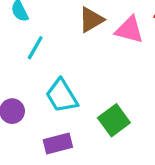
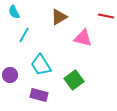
pink triangle: (129, 30) -> (83, 38), moved
purple rectangle: (58, 143) -> (39, 95), turned 30

